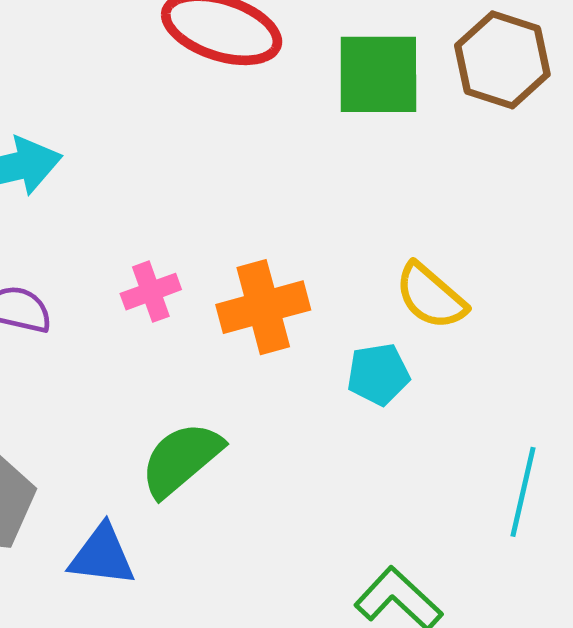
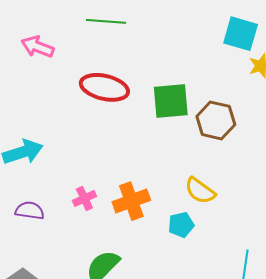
brown hexagon: (502, 60) -> (216, 120), moved

